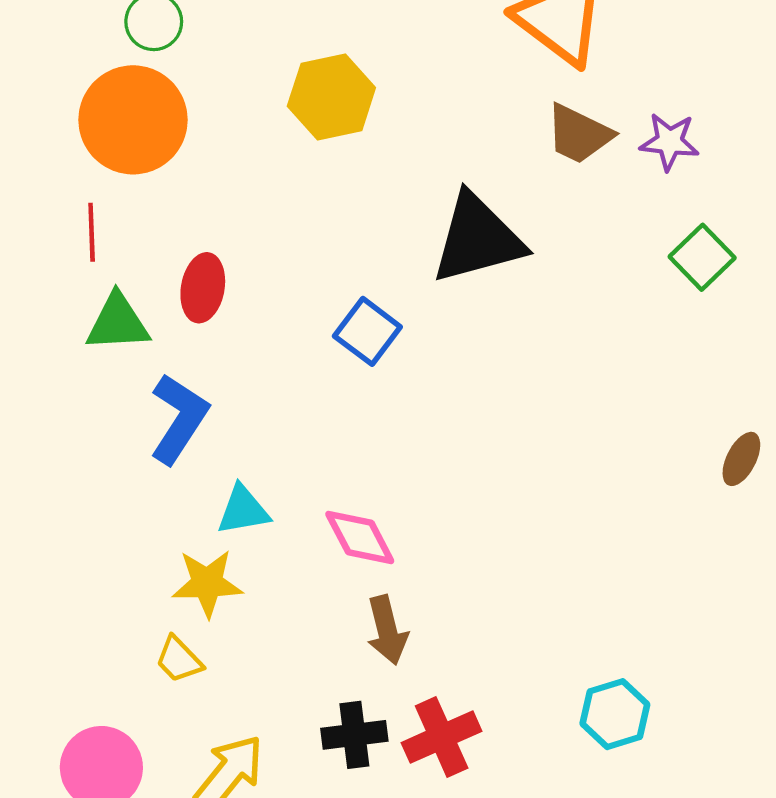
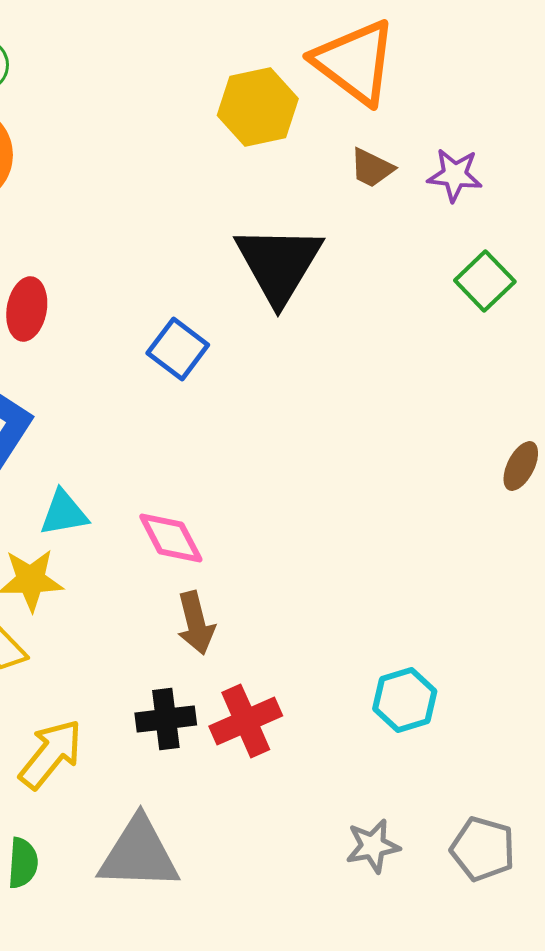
yellow hexagon: (331, 97) -> (258, 107), moved
brown trapezoid: (579, 134) -> (372, 168), size x0.7
black triangle: (478, 239) -> (279, 264), turned -44

